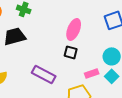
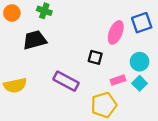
pink ellipse: (74, 29) -> (116, 32), moved

